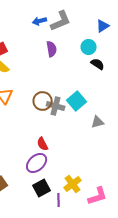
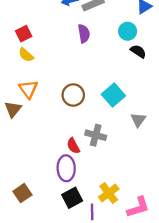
gray cross: (56, 106) -> (96, 135), moved
gray triangle: (98, 122) -> (138, 120), turned -40
purple ellipse: (37, 163) -> (66, 168), turned -50

